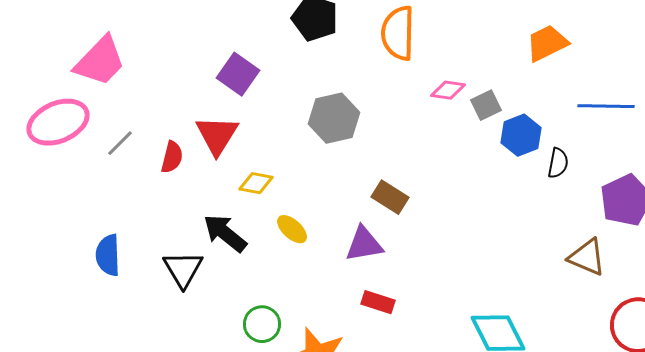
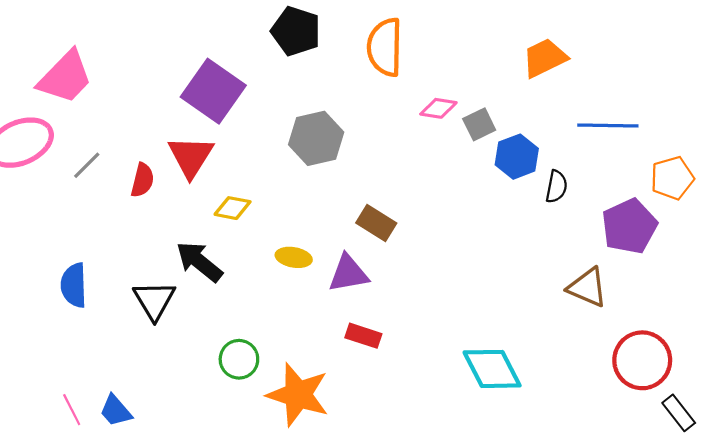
purple square: (238, 74) -> (213, 91), size x1.4
yellow ellipse: (292, 229) -> (294, 257), moved, turned -32

